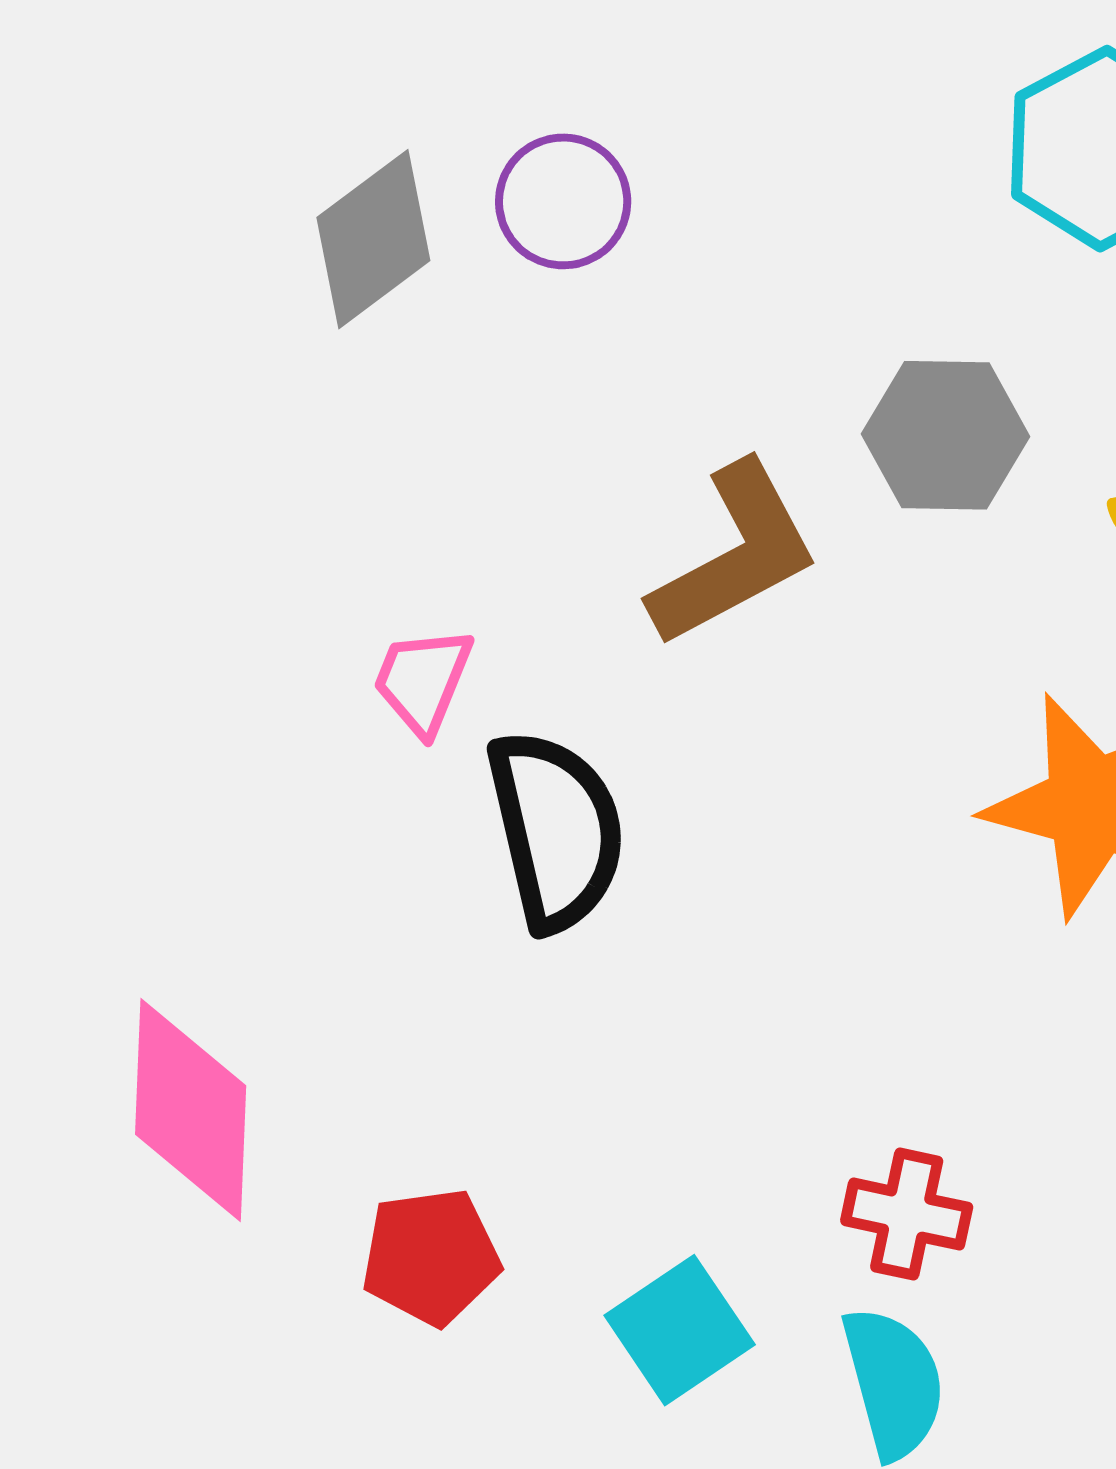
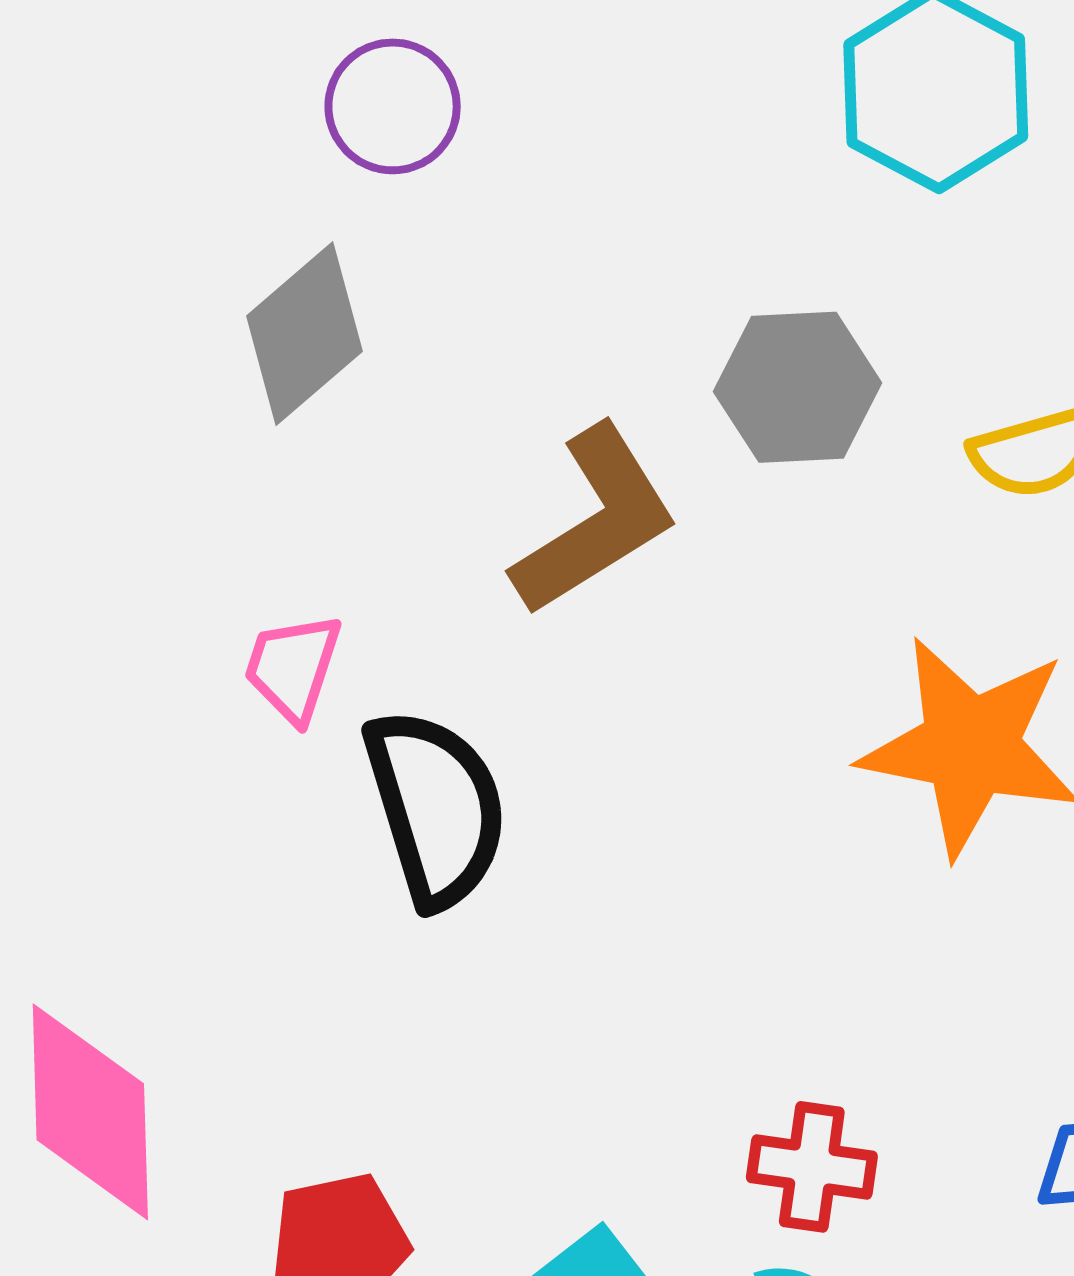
purple circle: (563, 201) -> (393, 106), moved
gray diamond: (373, 239) -> (304, 334), moved

